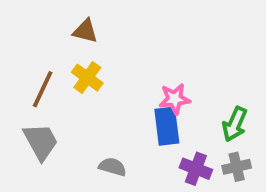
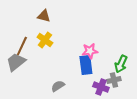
gray trapezoid: (41, 142) -> (16, 62), moved, turned -100
gray semicircle: (112, 167) -> (58, 86), turned -48
gray cross: (237, 167) -> (114, 80), moved

